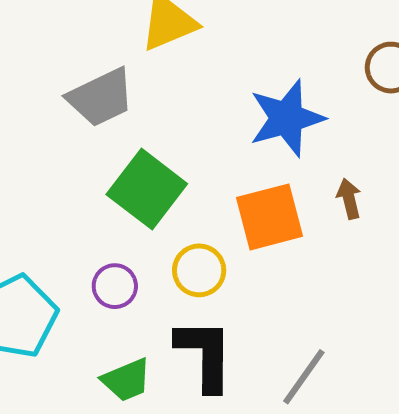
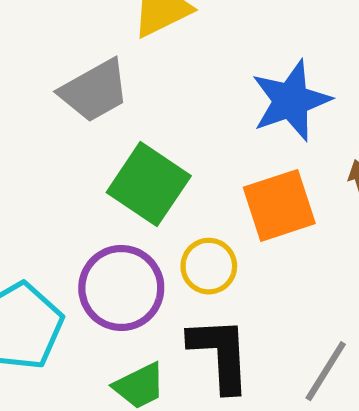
purple circle: (115, 286) -> (121, 288), size x1.8

